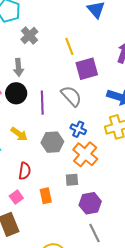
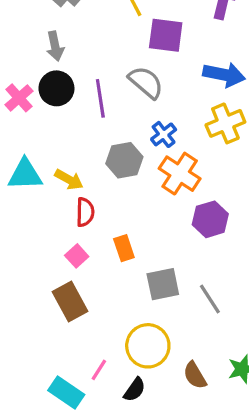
purple square: (87, 69) -> (166, 35), turned 30
blue cross: (78, 129) -> (164, 134), turned 35
yellow arrow: (19, 134) -> (69, 180), moved
gray square: (72, 180) -> (163, 284), moved, size x1.5
purple hexagon: (90, 203) -> (210, 219), moved

